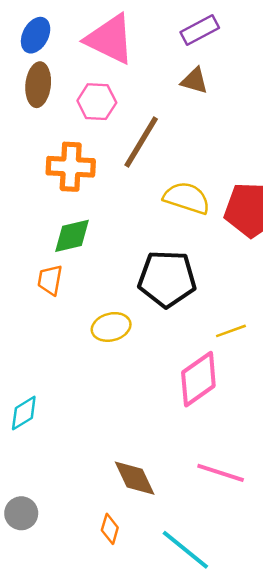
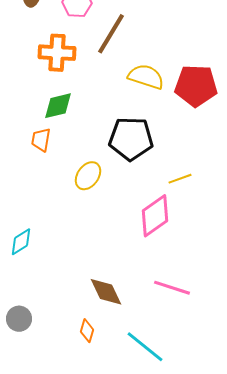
yellow ellipse: (111, 327) -> (88, 176), turned -40

